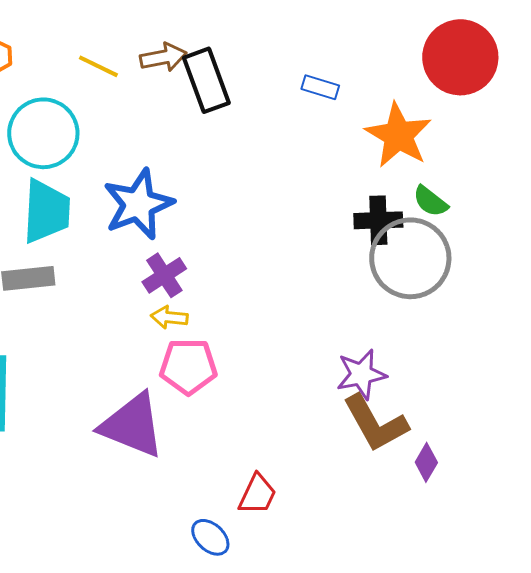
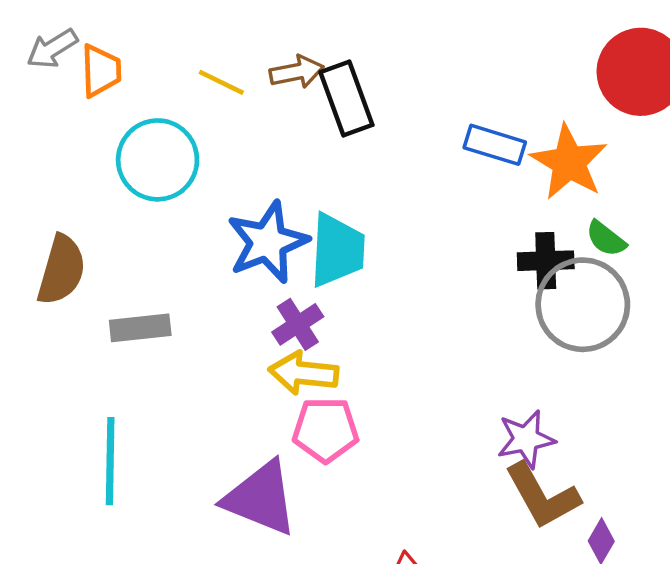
blue rectangle: (320, 87) -> (495, 145), moved, size x1.4
cyan trapezoid: (46, 211) -> (337, 250), moved
yellow arrow: (169, 317) -> (304, 373), size x1.6

